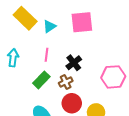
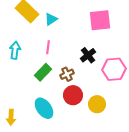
pink square: (82, 22) -> (100, 20), moved
black cross: (74, 63) -> (88, 55), moved

